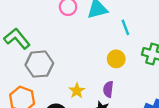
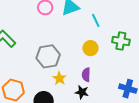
gray hexagon: (39, 64) -> (48, 56), moved

